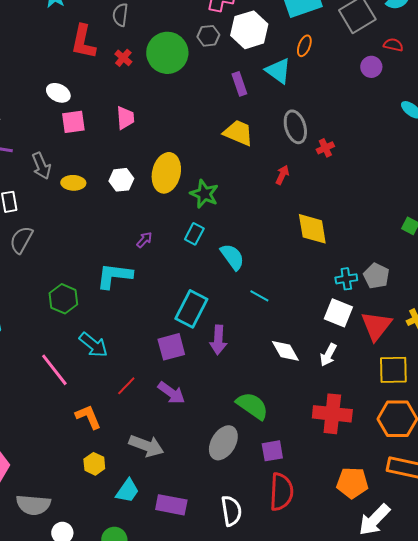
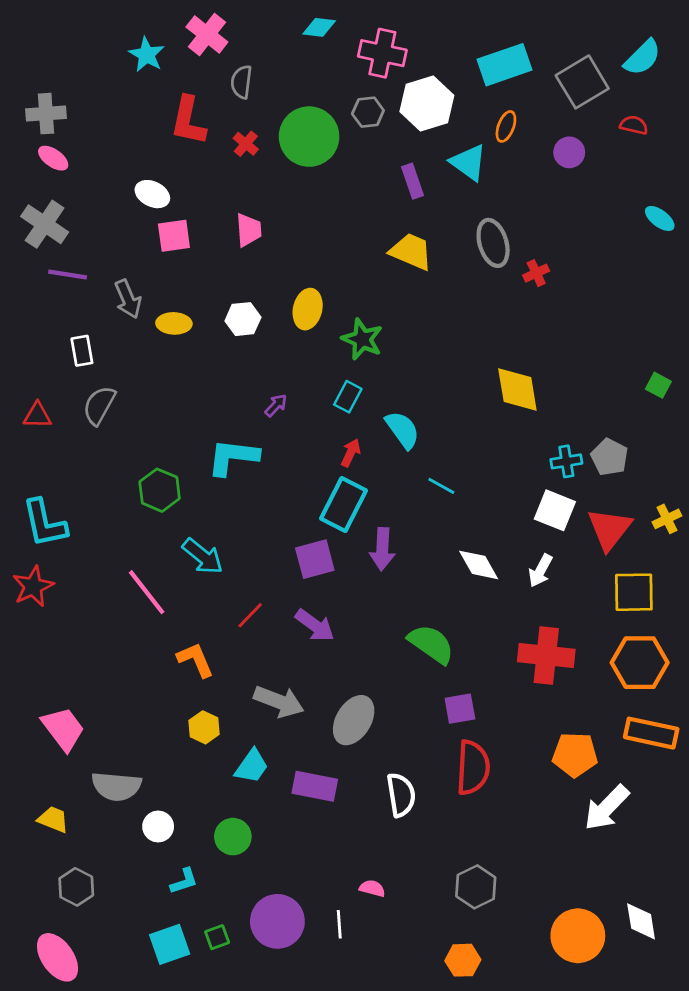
purple circle: (371, 67) -> (569, 152), moved
yellow ellipse: (166, 173) -> (308, 309), size x0.7
red arrow: (282, 175) -> (351, 453), moved
gray ellipse: (223, 443) -> (354, 720), moved

